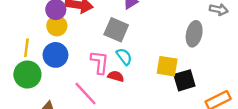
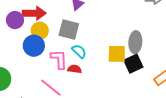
yellow circle: (57, 26) -> (40, 31), moved
gray ellipse: (194, 34) -> (135, 42), moved
blue circle: (55, 55) -> (34, 46), moved

